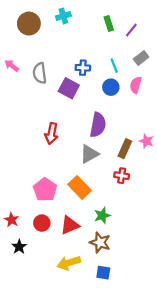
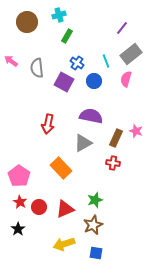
green rectangle: (109, 24) -> (67, 36), moved, turned 48
gray rectangle: (141, 58) -> (131, 54), size x1.5
blue cross: (83, 68) -> (77, 63), turned 32
blue circle: (111, 87) -> (94, 81), moved
purple semicircle: (98, 125) -> (91, 116), turned -90
orange rectangle: (80, 187) -> (61, 168), moved
pink pentagon: (45, 190) -> (19, 176), moved
red star: (12, 220) -> (20, 202), moved
brown star: (100, 242) -> (93, 225), turned 30

